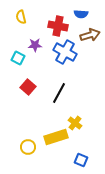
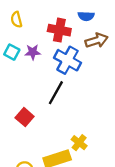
cyan square: (18, 58) -> (12, 52), moved
red square: (28, 87) -> (25, 117), moved
black line: (59, 93) -> (56, 93), moved

